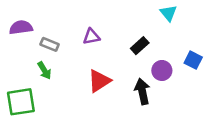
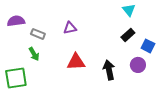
black rectangle: (140, 46) -> (128, 35), moved
purple circle: (162, 70) -> (138, 65), moved
red triangle: (99, 81) -> (76, 62), turned 30

